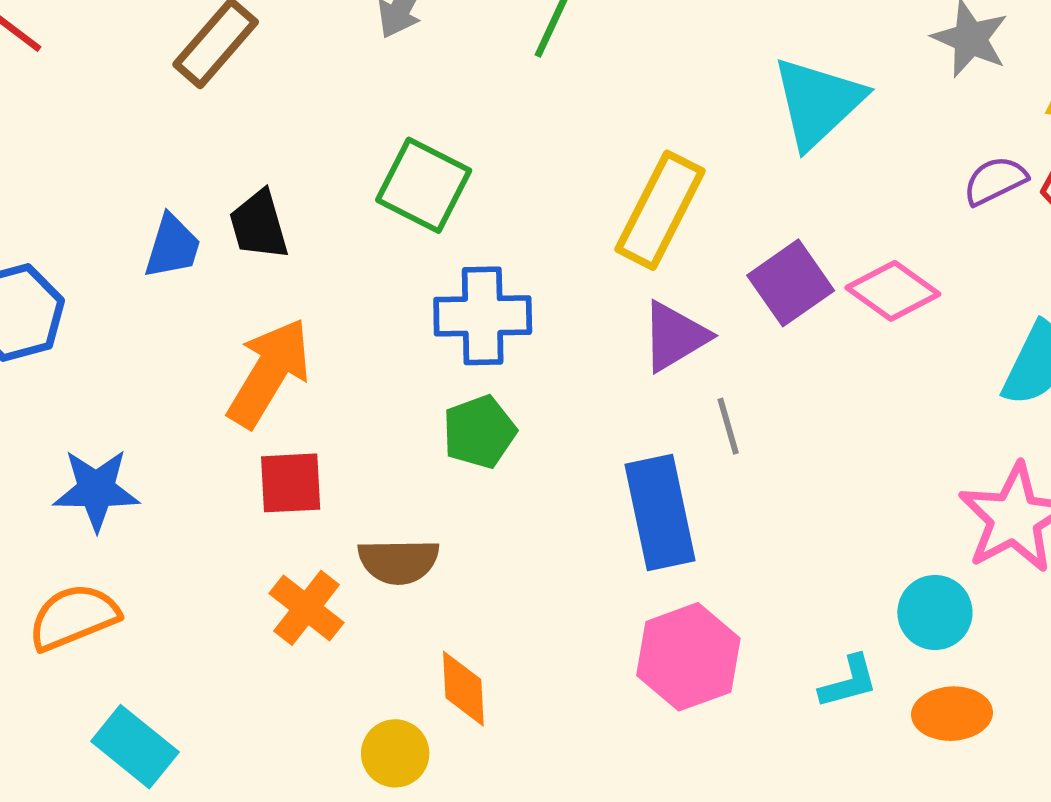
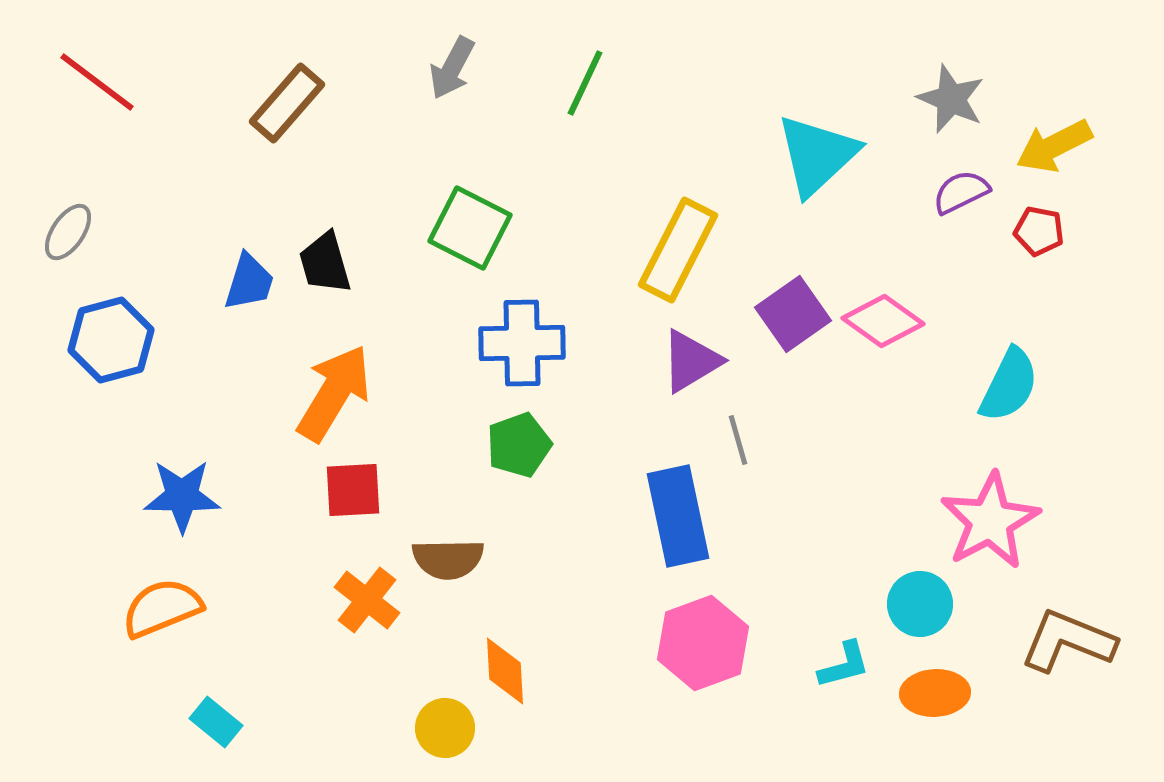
purple semicircle: (995, 181) -> (961, 192), moved
cyan rectangle: (135, 747) -> (216, 722), size x0.7

